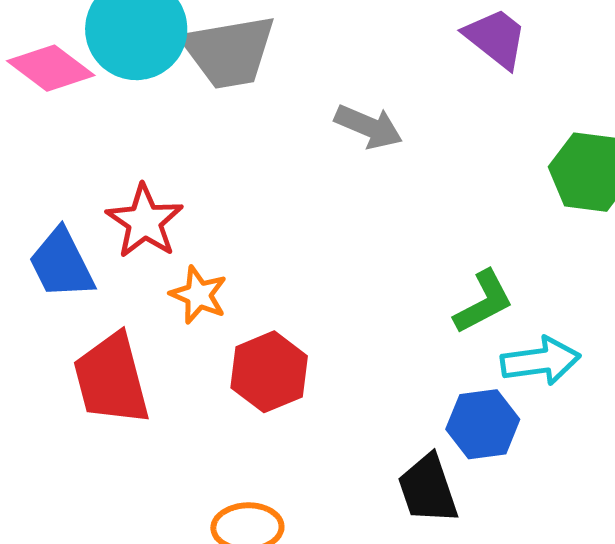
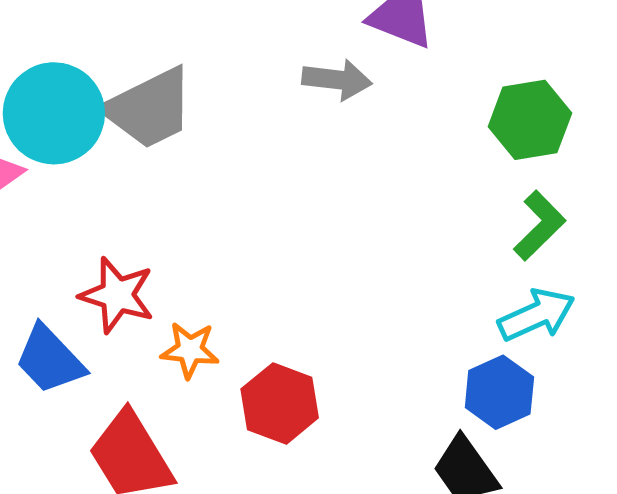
gray arrow: (369, 127) -> (337, 80), moved
green L-shape: (483, 302) -> (539, 226), moved

